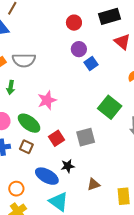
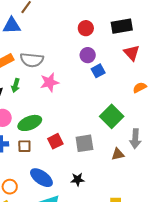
pink star: (47, 100) -> (49, 82), moved
green ellipse: (29, 123) -> (30, 123), turned -65
brown square: (26, 147) -> (24, 146), turned -32
black star: (68, 166) -> (78, 180), moved
brown triangle: (94, 184) -> (118, 154), moved

